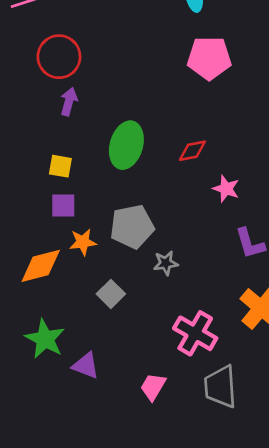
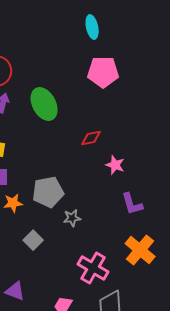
green ellipse: (126, 145) -> (44, 104), moved, turned -44

